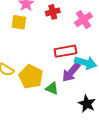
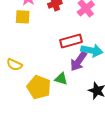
yellow pentagon: (31, 77) -> (39, 87), moved

